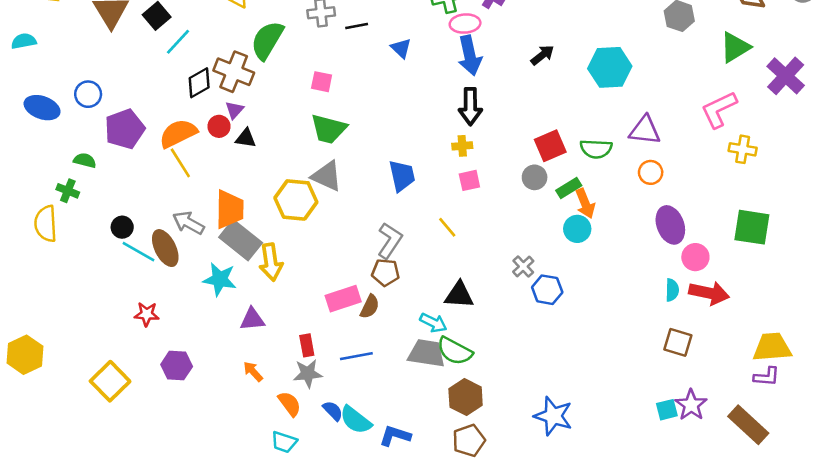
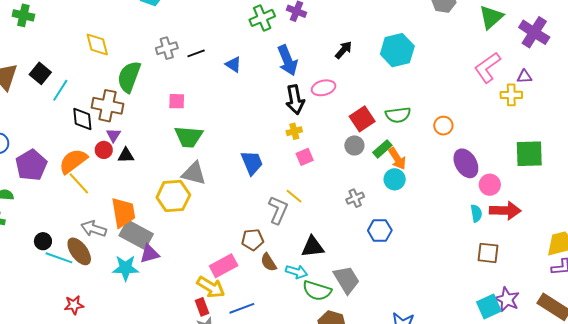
pink ellipse: (465, 24) -> (324, 88), moved
black diamond: (199, 83) -> (82, 119), turned -55
purple triangle: (645, 130) -> (524, 77), moved, size x0.6
gray L-shape: (390, 241) -> (278, 210), moved
yellow arrow: (271, 262) -> (211, 287), moved, turned -40
gray cross: (523, 266) -> (355, 198), moved, turned 30
brown semicircle: (370, 307) -> (269, 262), moved, turned 132
purple triangle: (252, 319) -> (150, 254), moved
gray trapezoid: (427, 353) -> (346, 280), moved, turned 60
cyan square: (667, 410) -> (489, 307), size x1.4

